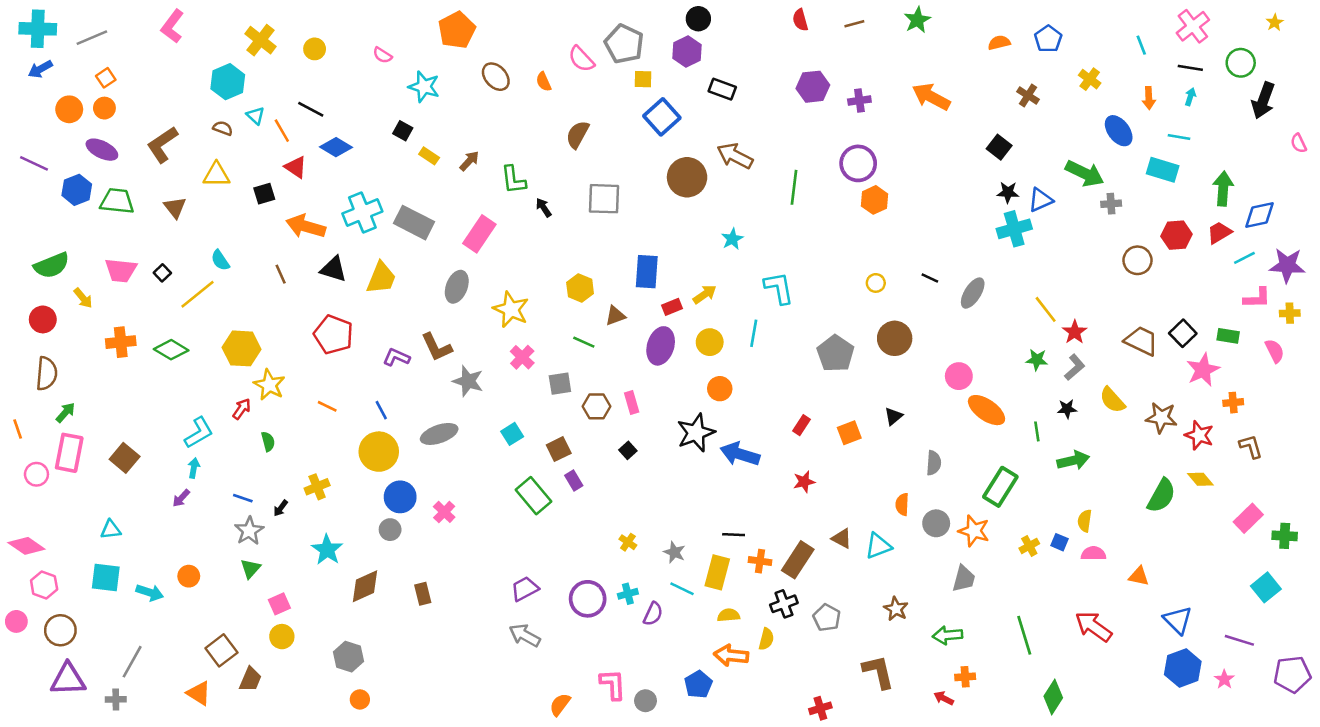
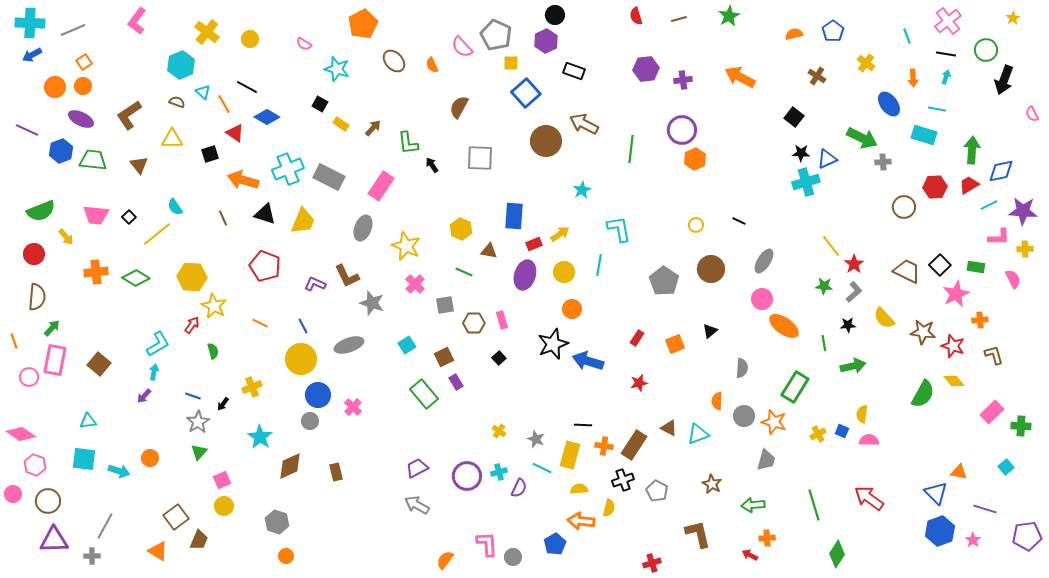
gray ellipse: (973, 293) -> (764, 261), moved
brown triangle: (615, 316) -> (489, 251), turned 30
orange triangle: (1139, 576) -> (959, 472), moved
cyan square: (1266, 587) -> (1006, 467), size x0.7

